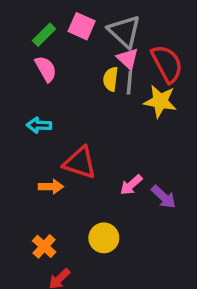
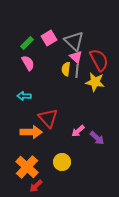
pink square: (82, 26) -> (49, 38), turned 35
red triangle: (80, 163) -> (48, 118), turned 30
orange arrow: (51, 187) -> (31, 132), size x1.5
orange cross: (44, 246) -> (27, 167), size x1.6

